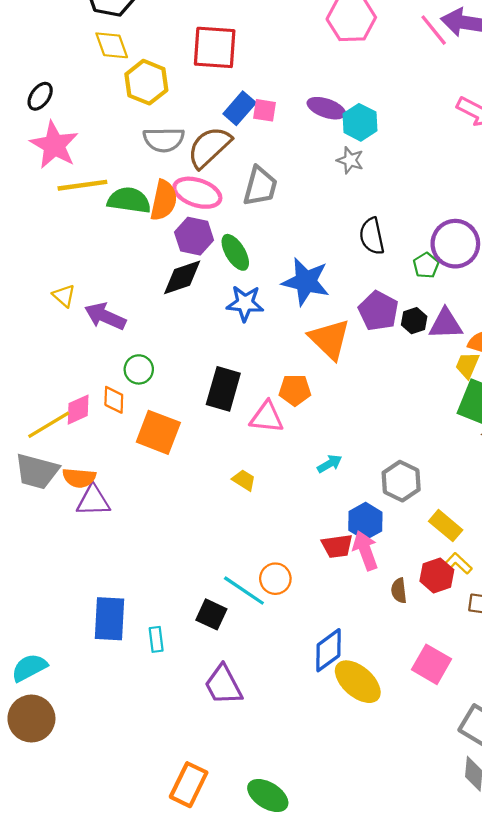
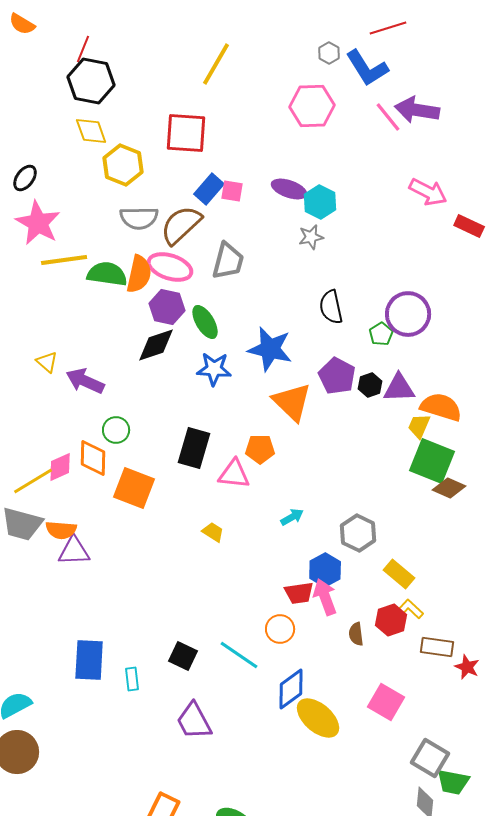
gray star: (350, 160) -> (311, 237), turned -30
orange diamond: (114, 400) -> (93, 458), size x1.4
orange circle: (275, 579) -> (280, 629), moved
cyan line: (244, 591) -> (239, 655), moved

